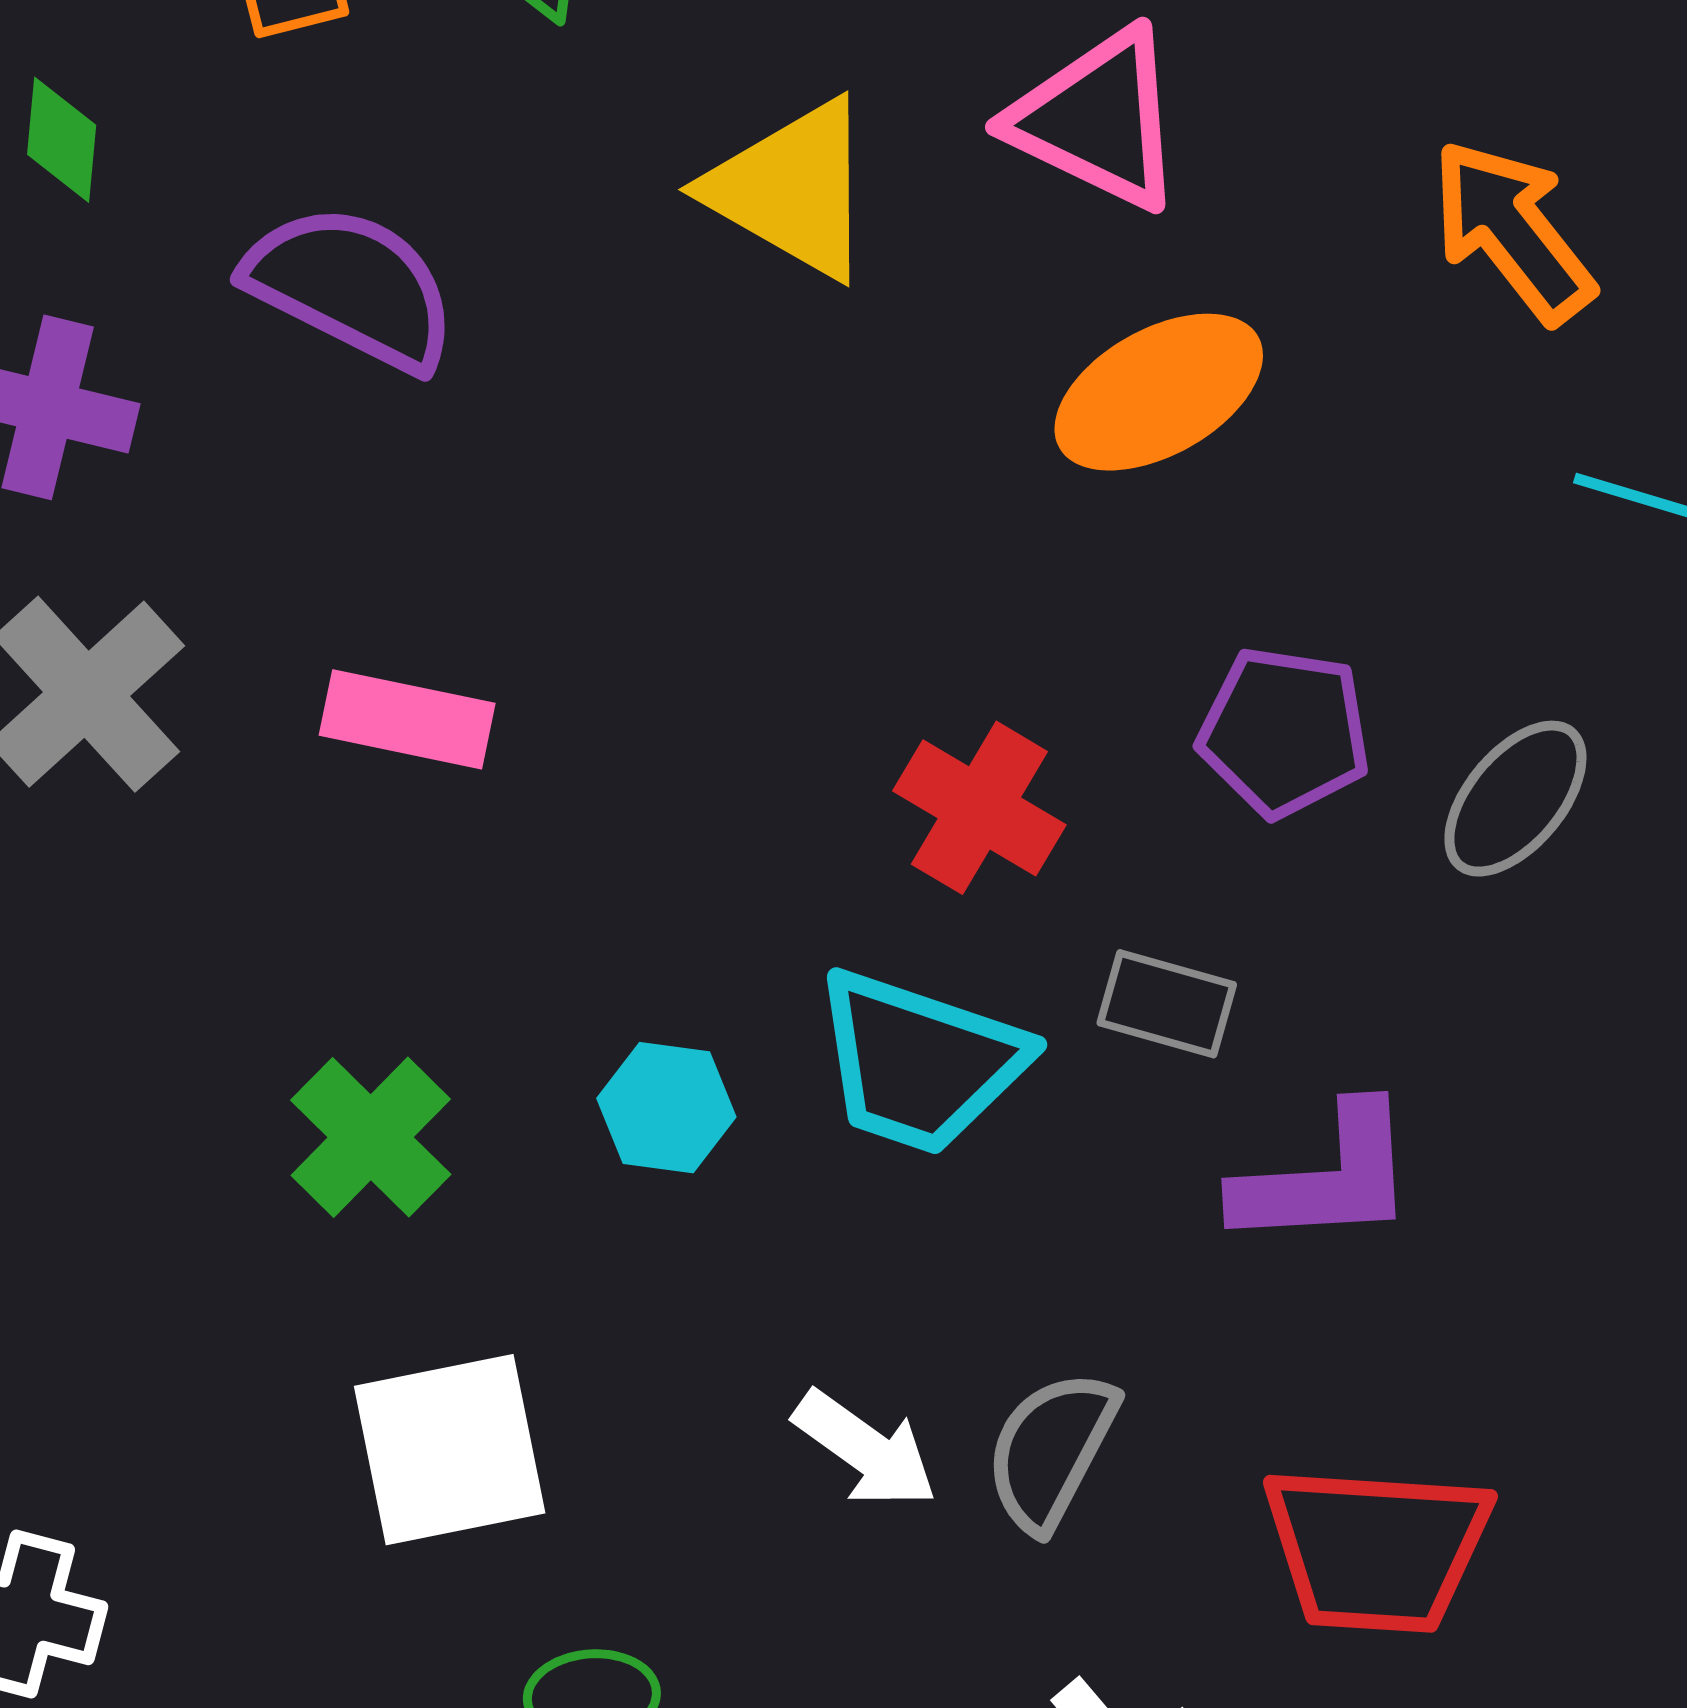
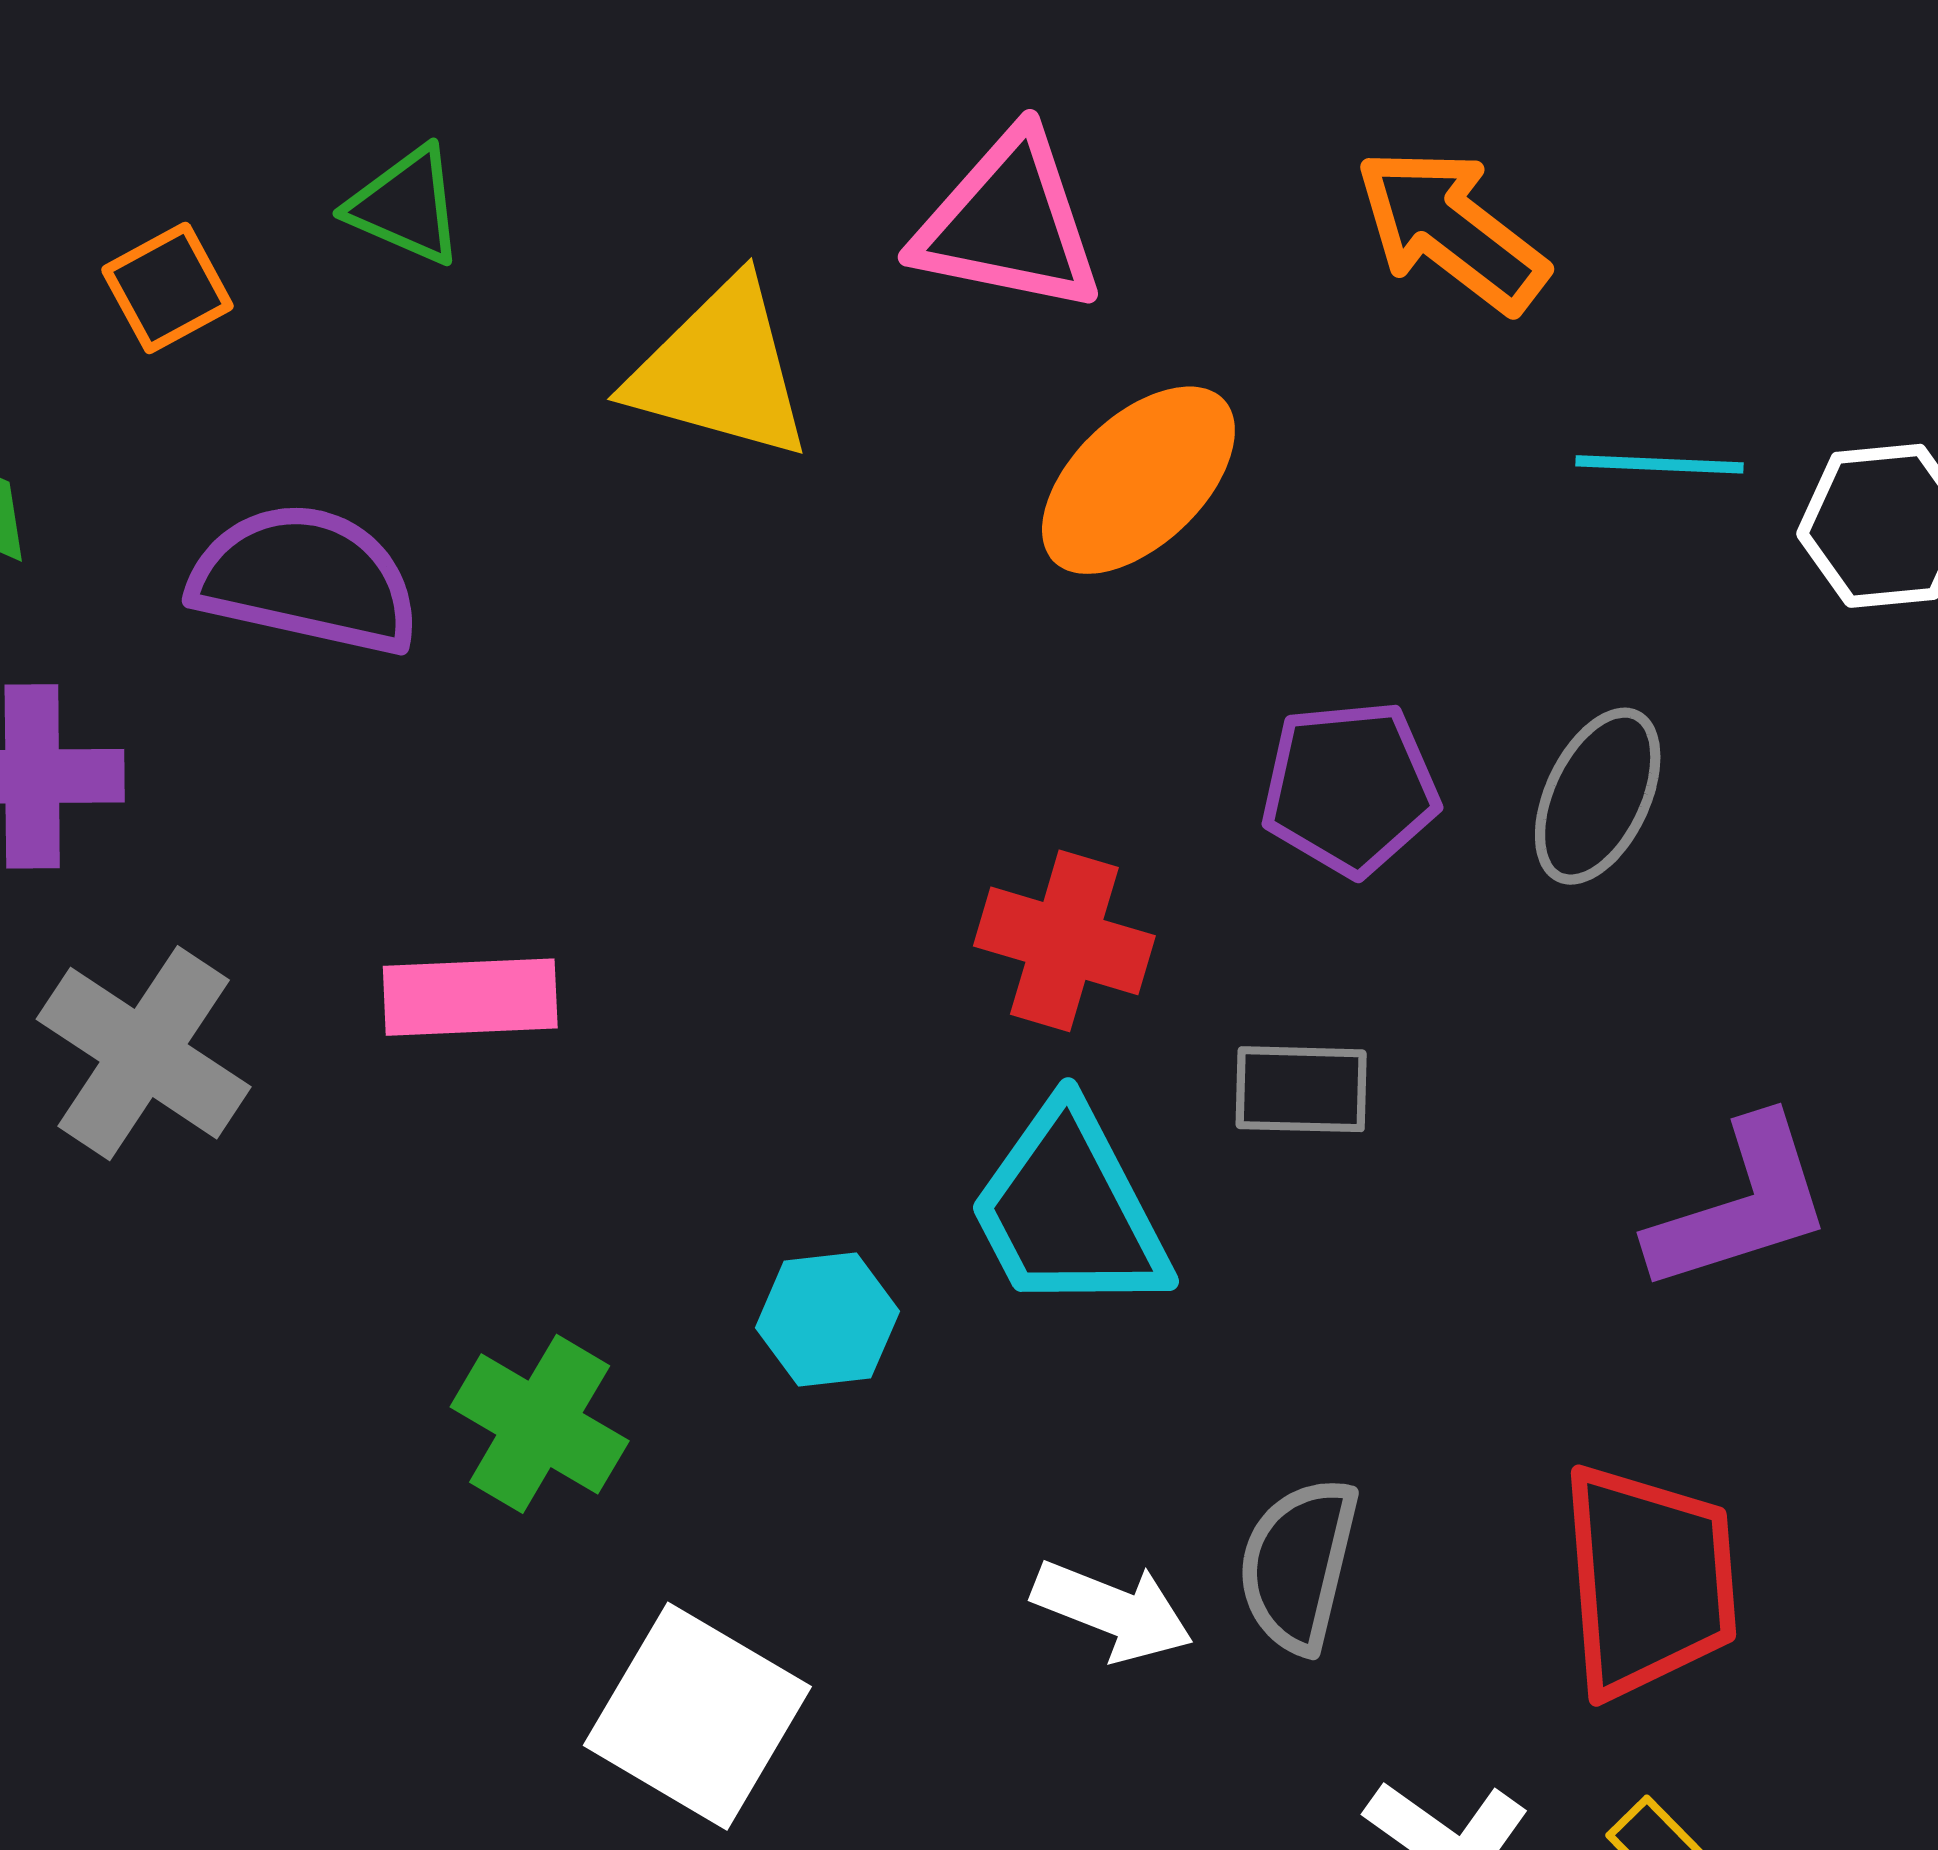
cyan trapezoid: (920, 1062) -> (1069, 1210), turned 58
purple L-shape: (1326, 1178) -> (1741, 1205), moved
white square: (450, 1450) -> (697, 1716), turned -34
red trapezoid: (1377, 1549) -> (1649, 1581), turned -84

